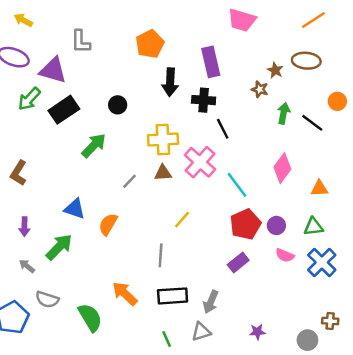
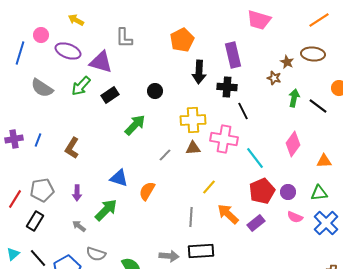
black rectangle: (64, 110) -> (110, 95), size x0.7
pink cross: (200, 162) -> (224, 139), turned -32
orange arrow: (125, 294) -> (228, 214), moved
gray arrow: (211, 302) -> (169, 256), moved, turned -108

